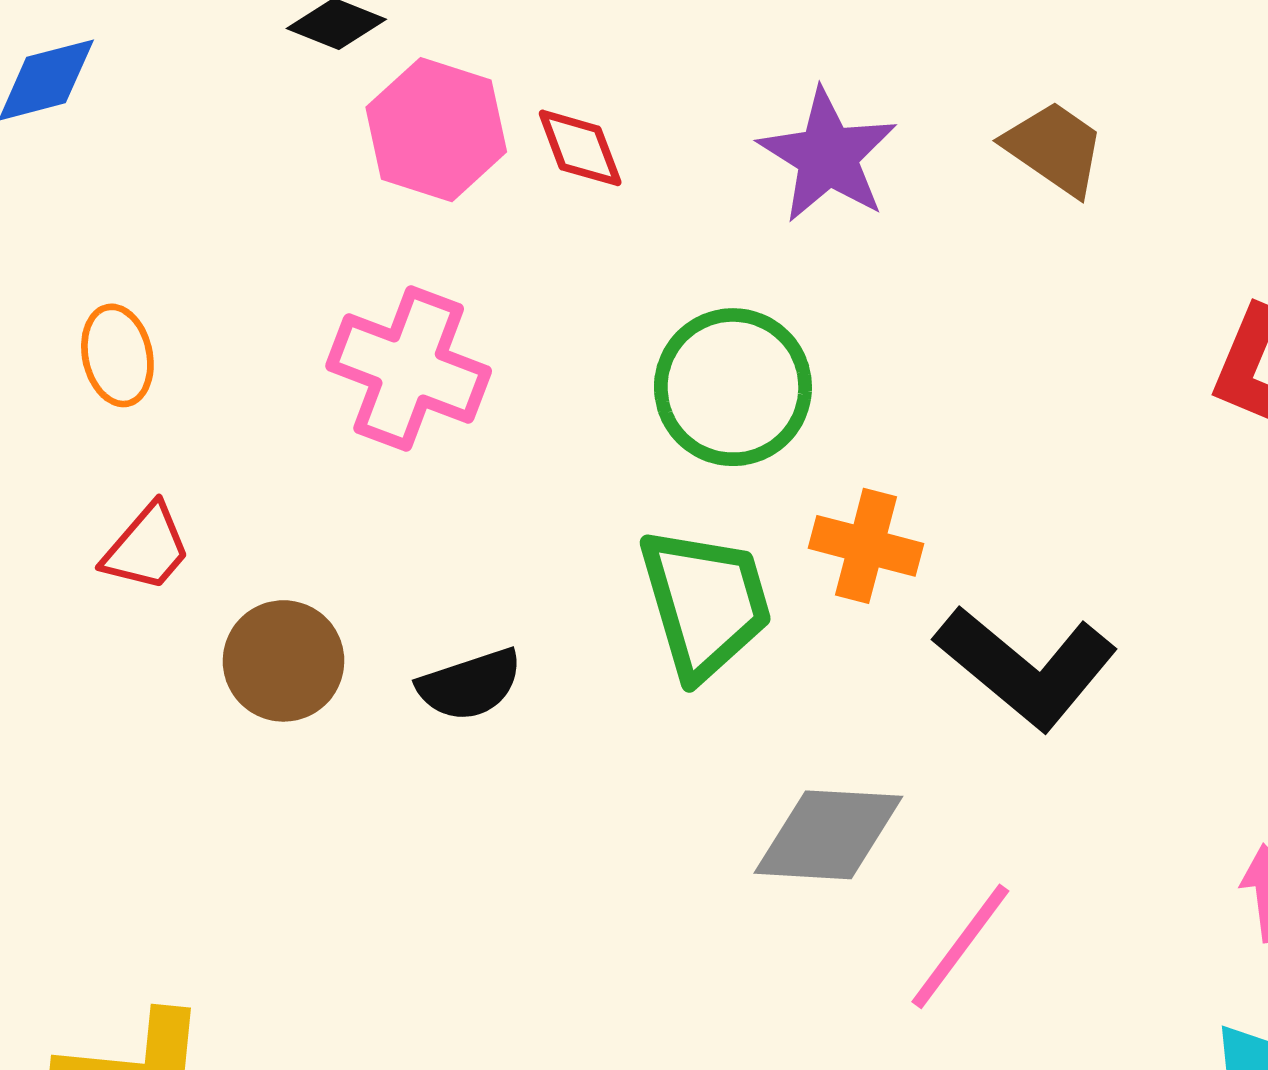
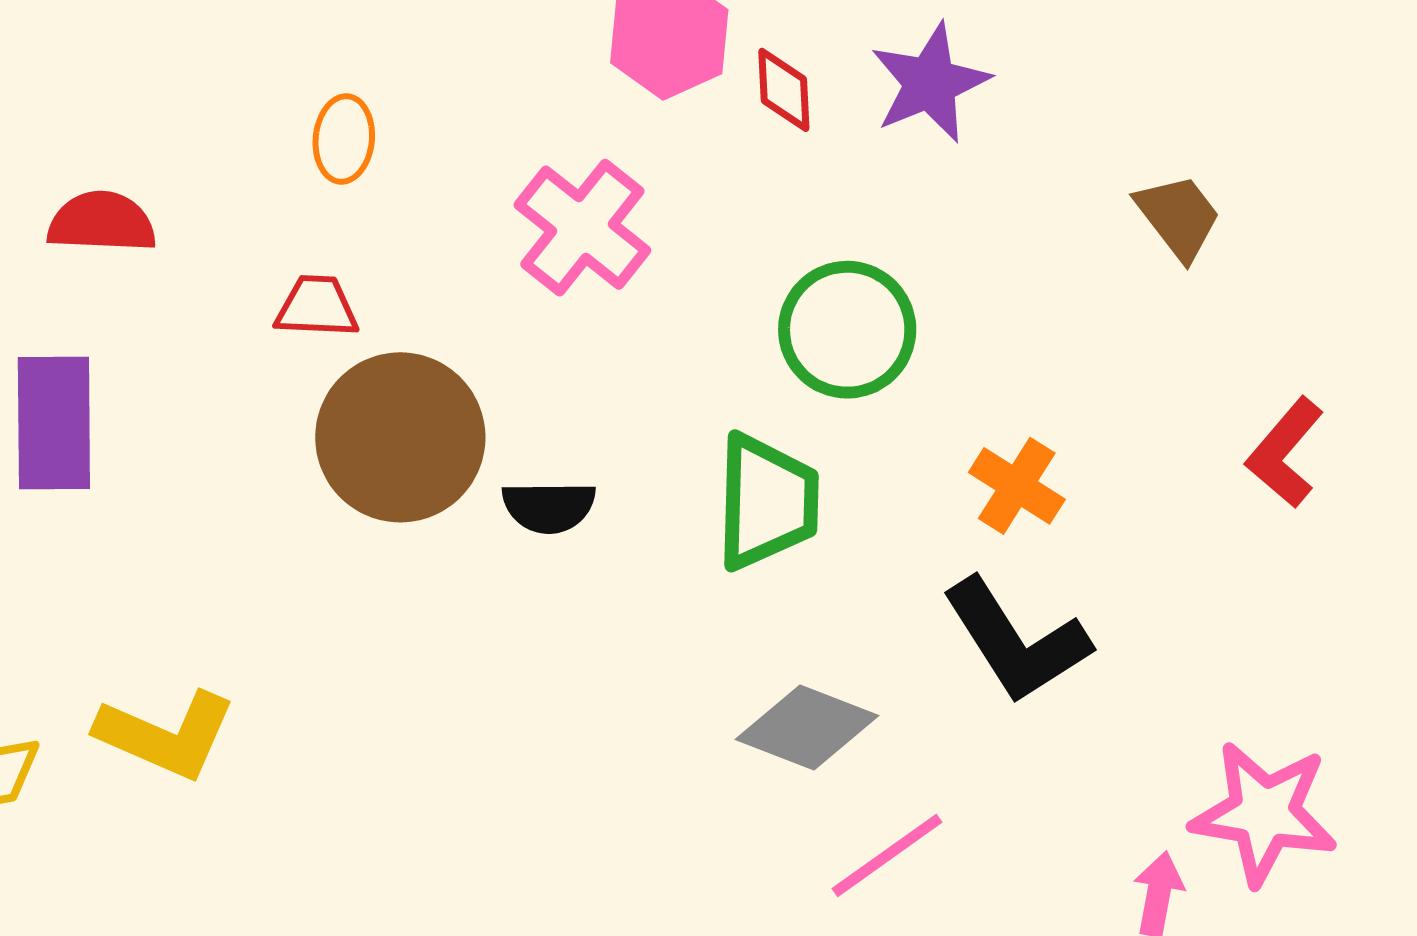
purple star: (828, 156) -> (930, 83), moved
orange cross: (866, 546) -> (1017, 486), moved
red trapezoid: (147, 548) -> (317, 307), turned -146
brown circle: (284, 661) -> (400, 437), size x1.6

